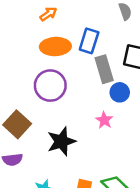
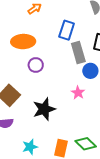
orange ellipse: (55, 47) -> (23, 42), moved
purple circle: (50, 86) -> (36, 65), size x0.6

